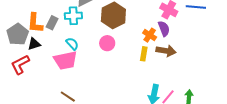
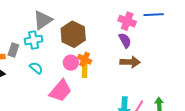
orange cross: (150, 35) -> (85, 59), moved
yellow rectangle: (144, 54) -> (85, 70), moved
pink trapezoid: (65, 60) -> (60, 91), moved, turned -30

